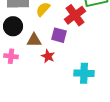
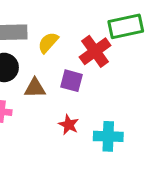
red star: (48, 56) -> (69, 125), moved

